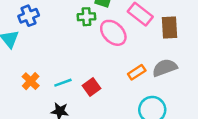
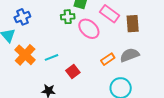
orange cross: (31, 81) -> (25, 55), moved, size x1.5
cyan line: (63, 83) -> (51, 57), moved

